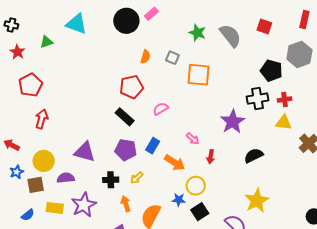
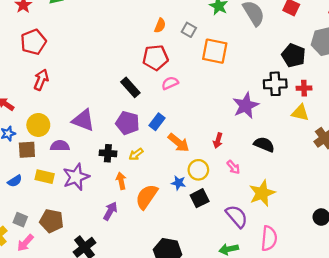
red pentagon: (132, 87) -> (155, 58), moved
pink arrow: (193, 139) -> (233, 167), moved
black semicircle: (254, 156) -> (264, 144), turned 42

